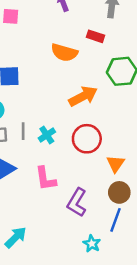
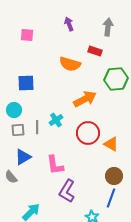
cyan cross: (47, 135) -> (56, 120), moved
orange triangle: (116, 164) -> (111, 144), moved, turned -35
purple L-shape: (77, 202) -> (67, 191), moved

